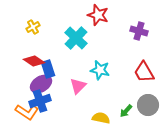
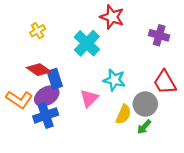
gray circle: (148, 105) -> (145, 104), moved
orange L-shape: (27, 112) -> (19, 99), moved
yellow semicircle: (101, 118) -> (124, 114), moved, turned 102

